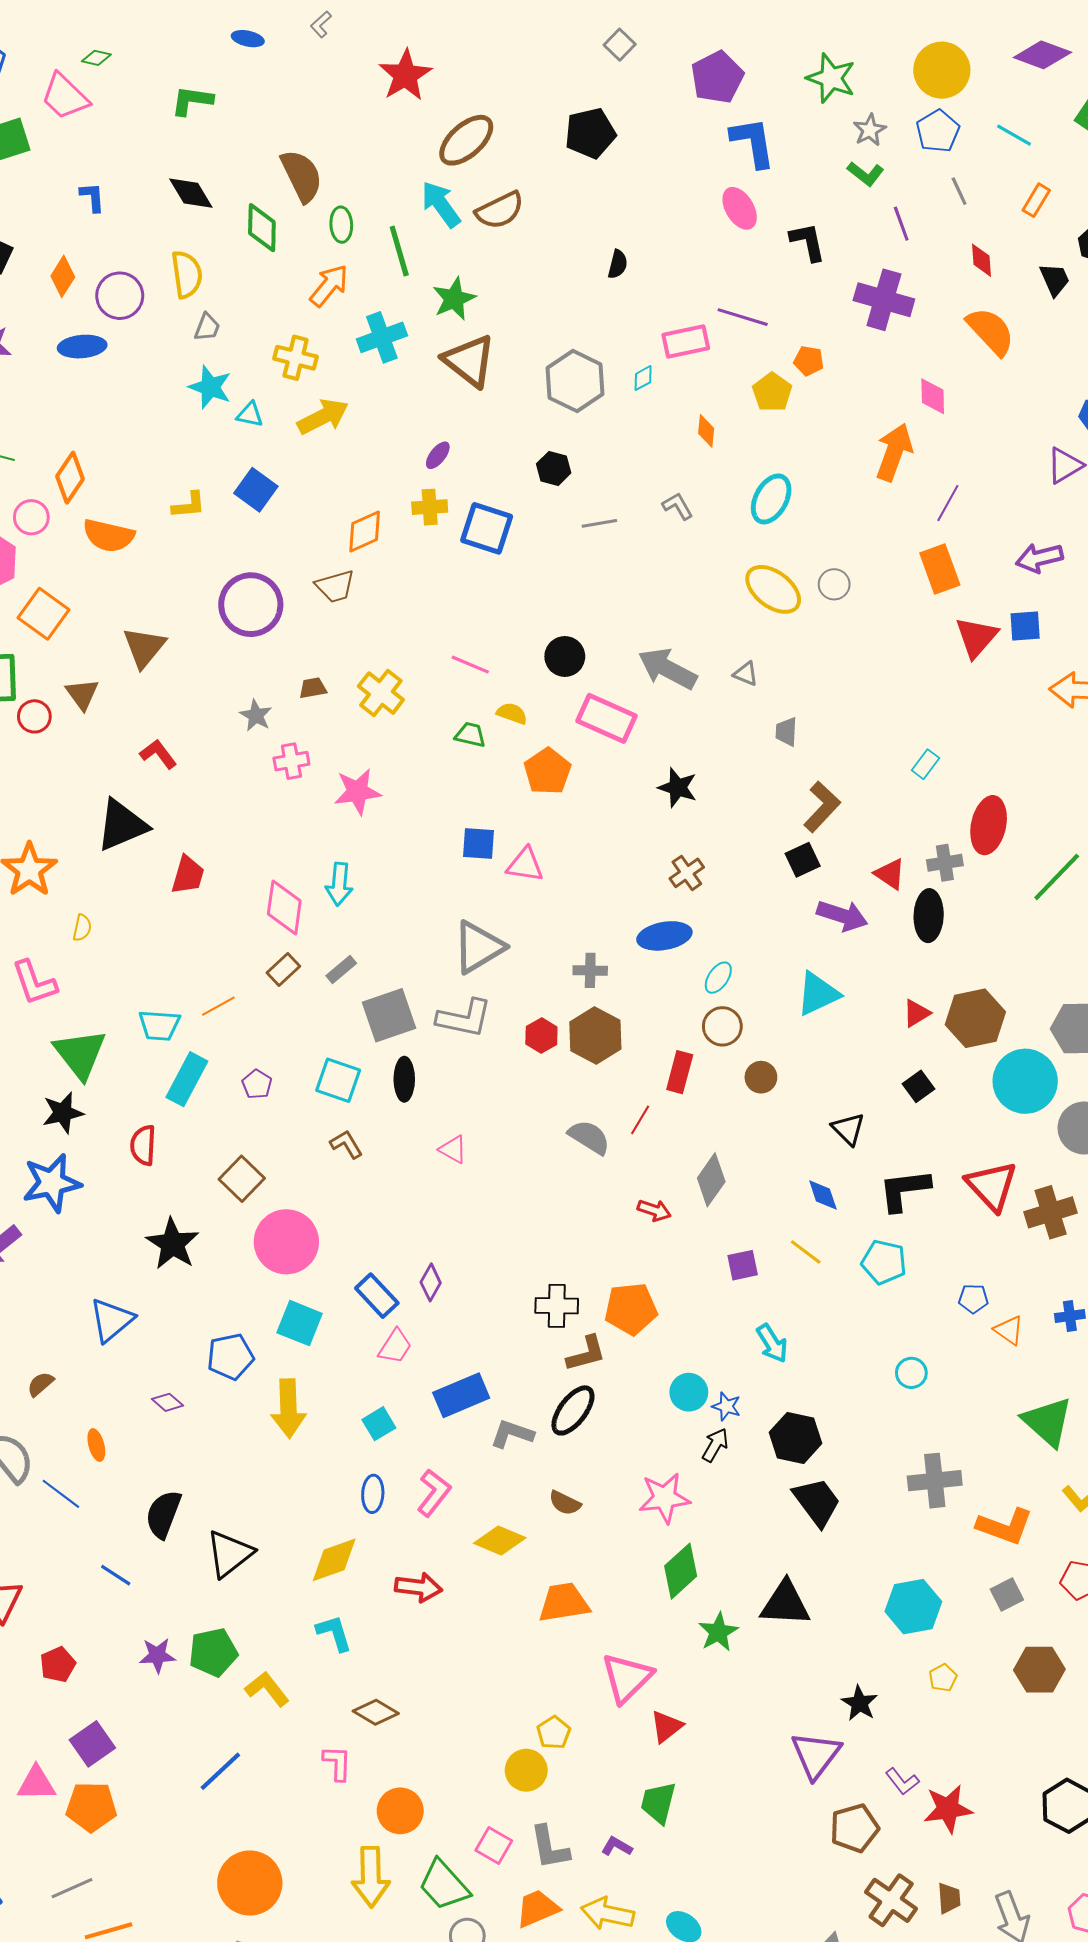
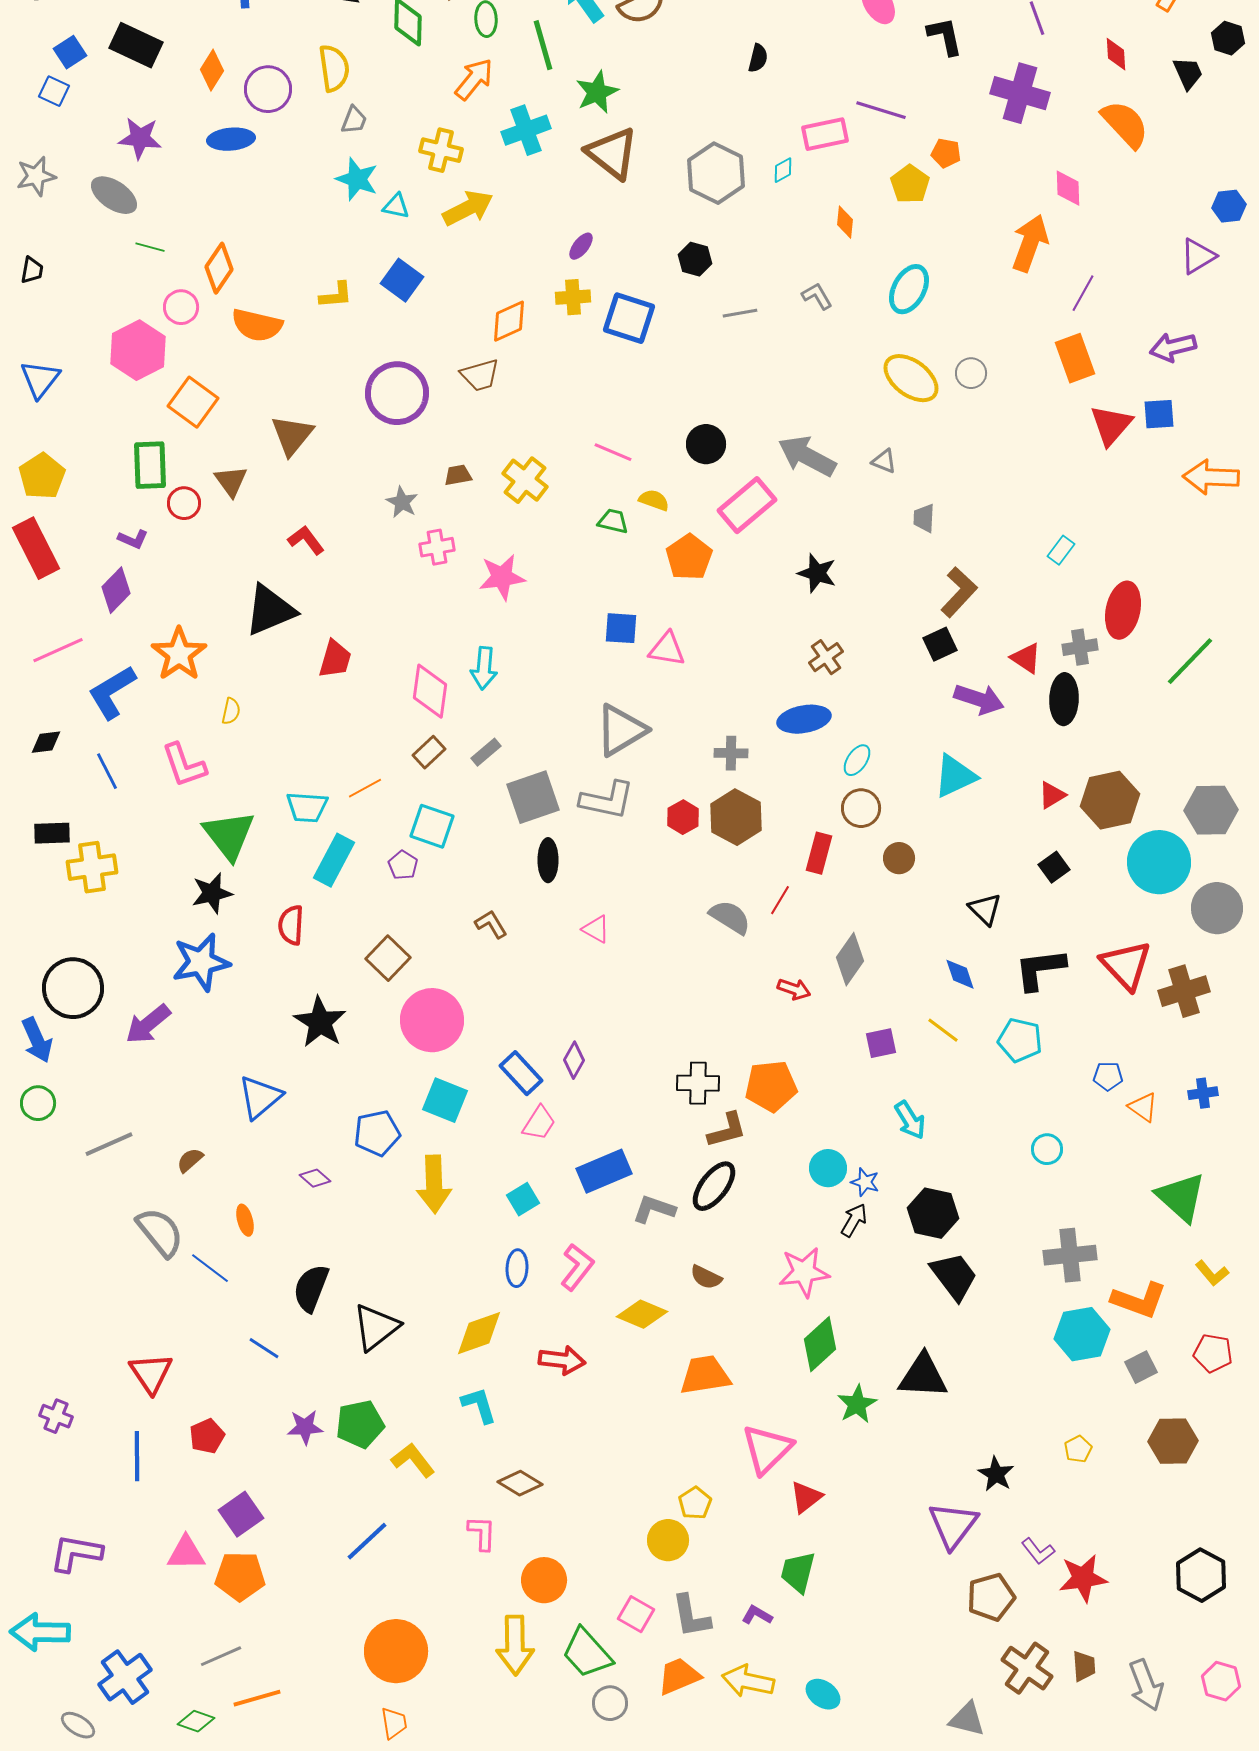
pink rectangle: (606, 718) -> (747, 505), turned -64
cyan square: (338, 1080) -> (432, 826), moved
cyan hexagon: (913, 1607) -> (1082, 1334), moved

